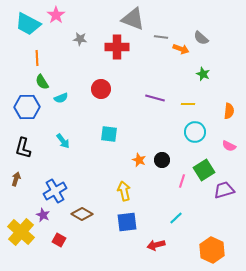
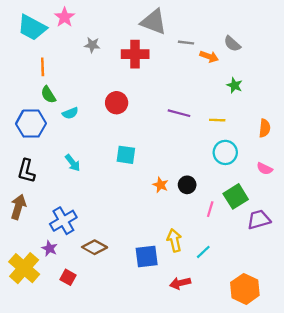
brown arrow: (16, 179) -> (18, 207), size x1.5
yellow arrow: (124, 191) -> (174, 240), moved

